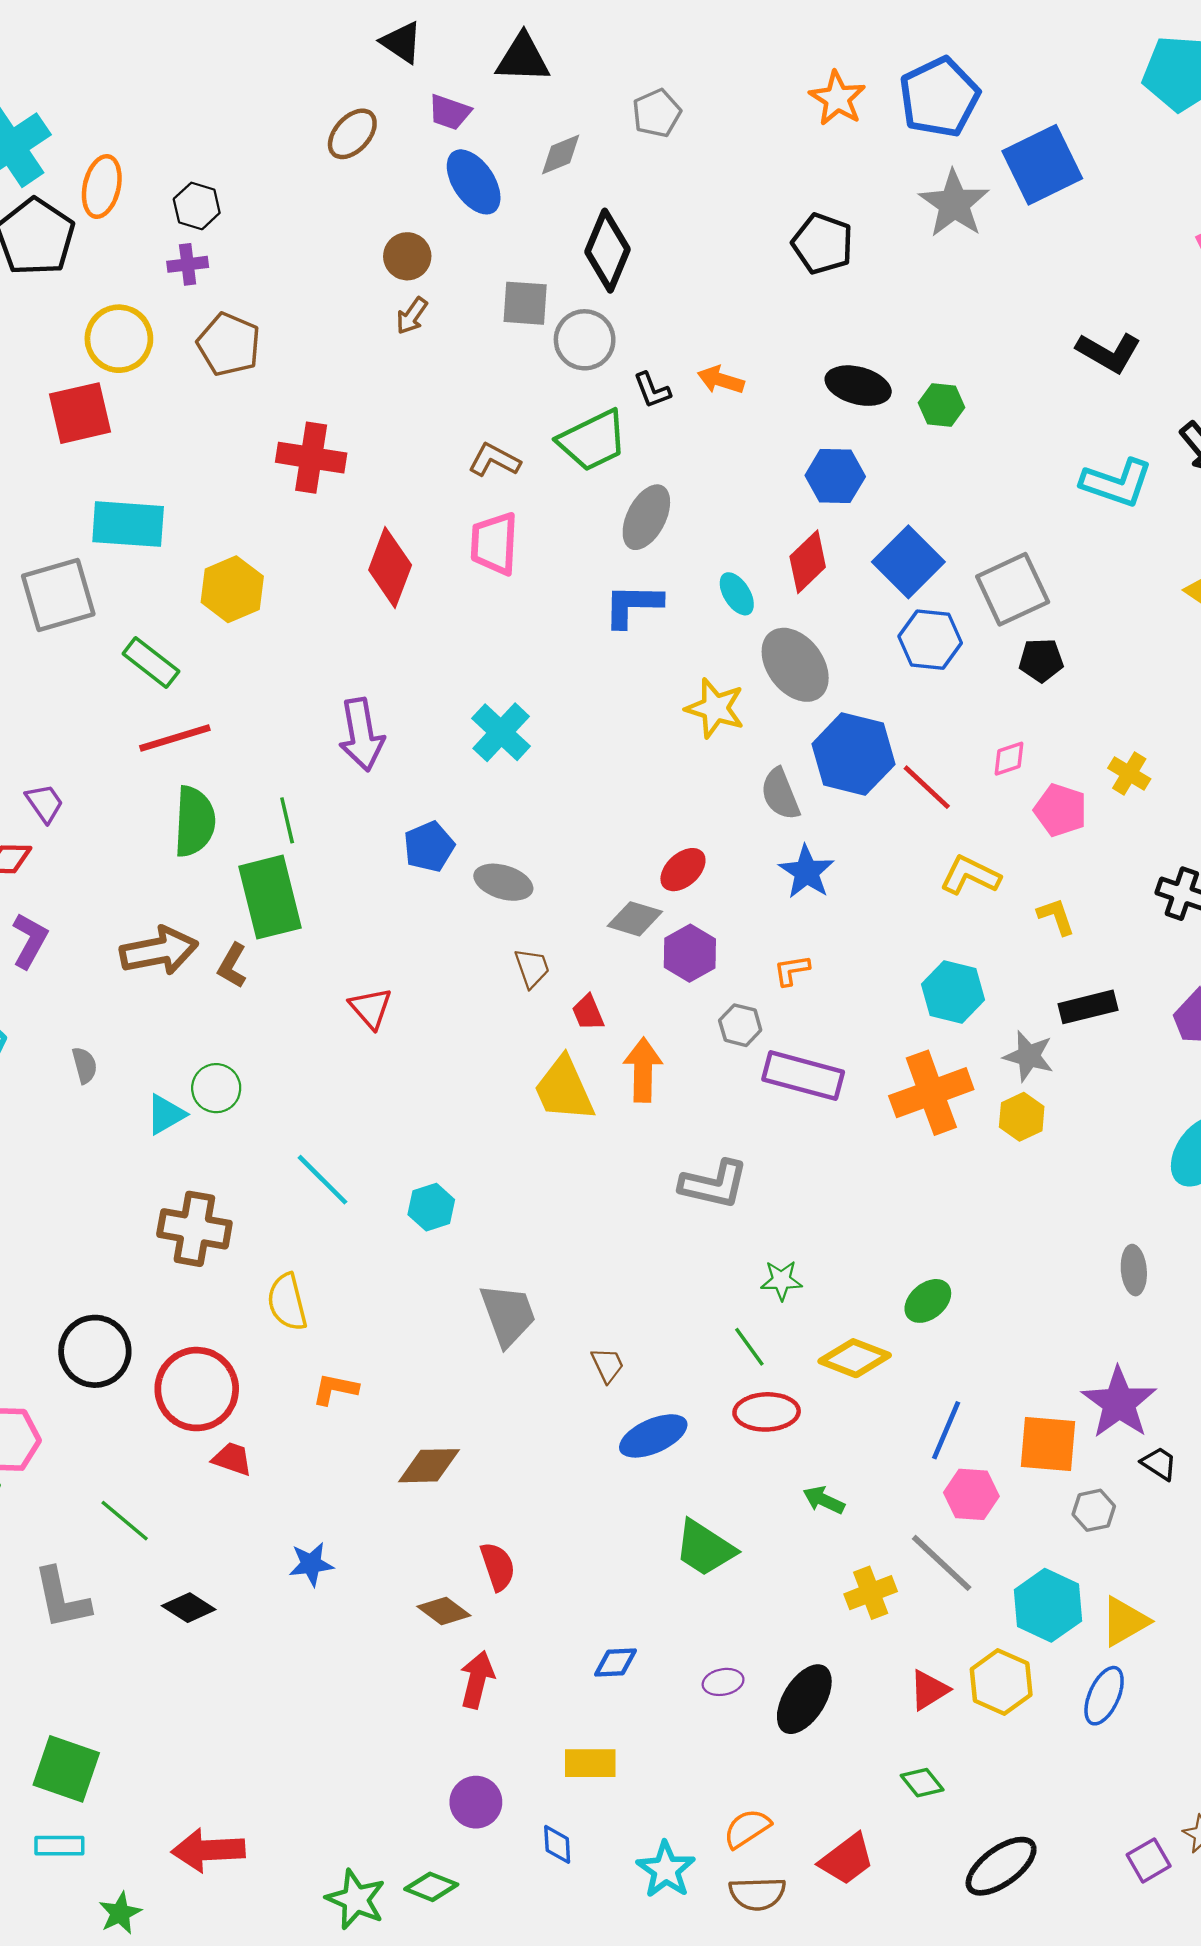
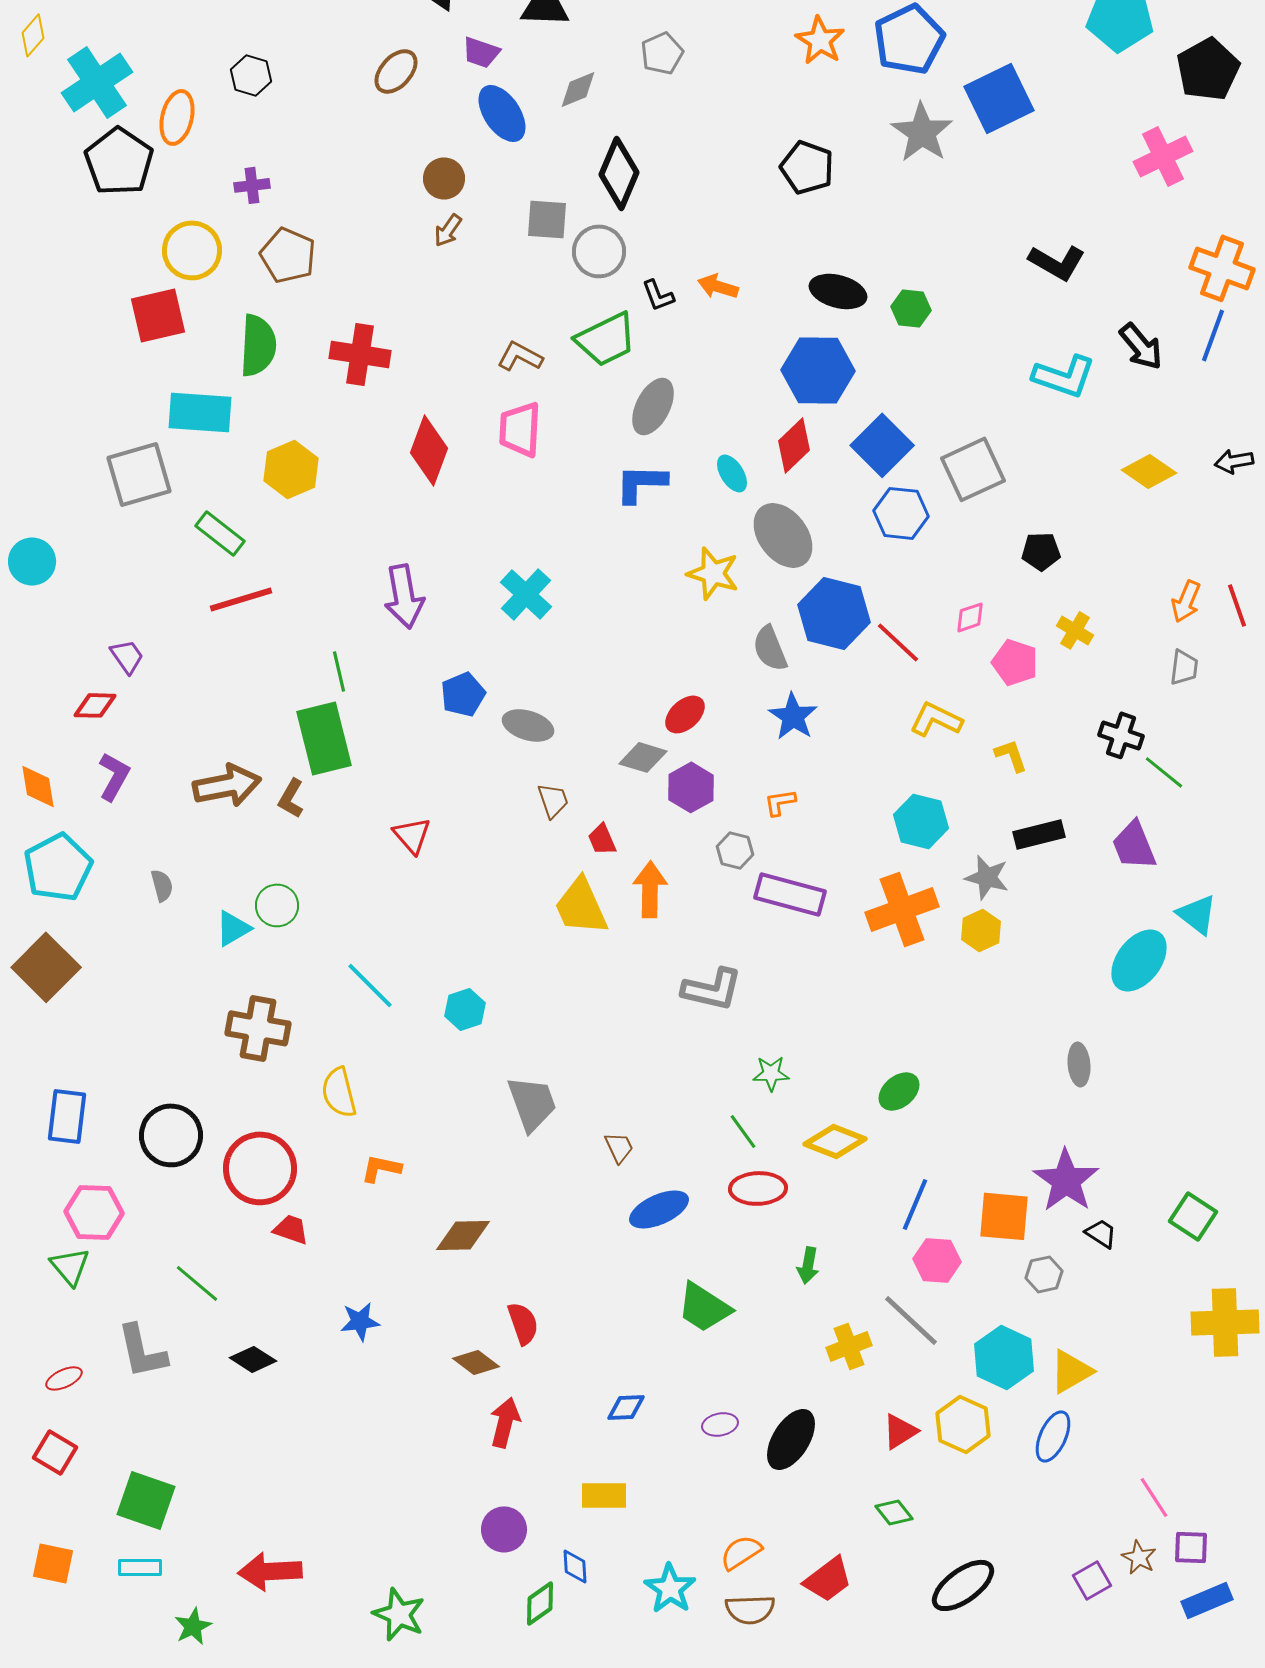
black hexagon: (197, 206) -> (251, 75), moved
blue hexagon: (835, 476) -> (818, 370), size x1.4
black pentagon: (1041, 660) -> (1041, 551), moved
green semicircle: (194, 822) -> (258, 345), moved
green arrow: (824, 1500) -> (808, 1265), turned -105
green diamond: (431, 1887) -> (540, 1603), moved, turned -57

